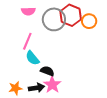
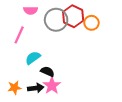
pink line: (27, 41) -> (19, 35), moved
cyan semicircle: (32, 58) -> (33, 58), turned 91

